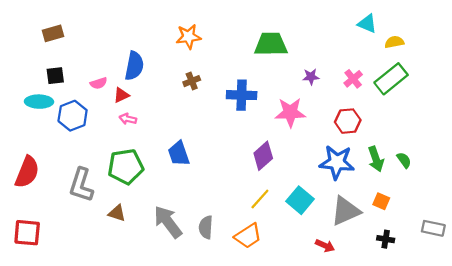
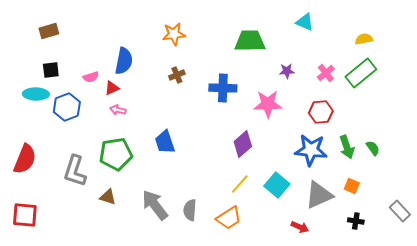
cyan triangle: (367, 24) -> (305, 22), moved
gray rectangle: (433, 228) -> (400, 211), turned 35

